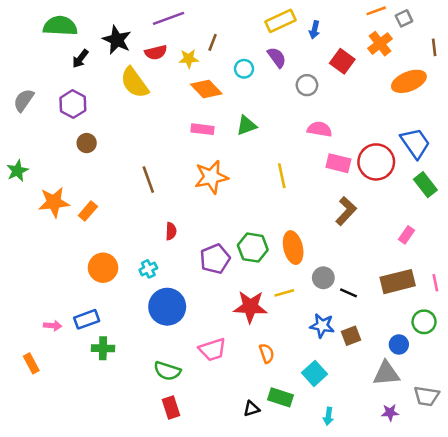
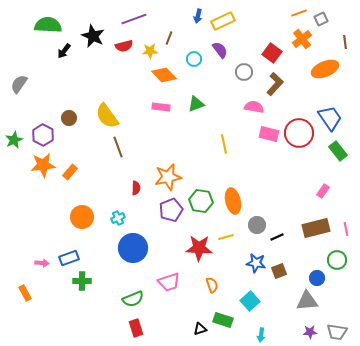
blue arrow: (315, 30) -> (198, 16), moved
yellow semicircle: (134, 83) -> (107, 116), moved
purple hexagon: (73, 104) -> (43, 135), moved
orange star: (211, 177) -> (168, 177), moved
brown L-shape: (346, 211) -> (275, 84), moved
black line: (349, 293) -> (277, 237), turned -48
green semicircle: (167, 371) -> (133, 299), turned -40
gray trapezoid: (427, 396) -> (337, 332), moved

